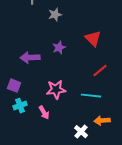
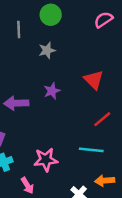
pink star: (56, 90) -> (46, 160), moved
pink arrow: (44, 113) -> (27, 186), moved

